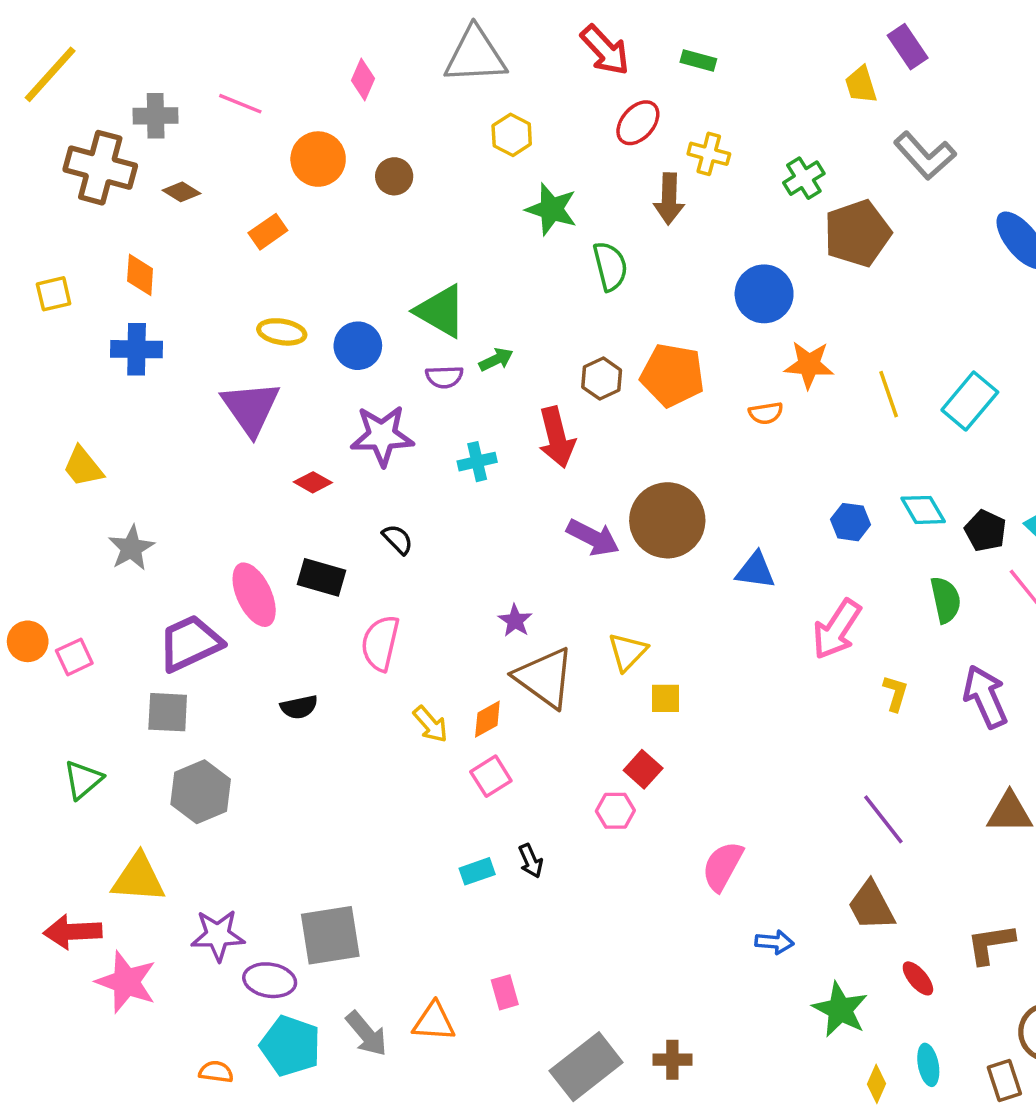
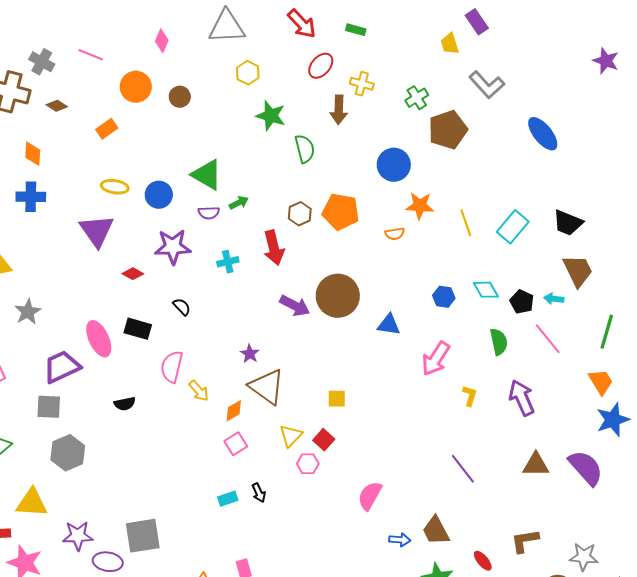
gray cross: (156, 116) -> (42, 62), turned 30
yellow triangle: (628, 652) -> (291, 436), moved
yellow arrow: (430, 724) -> (199, 391), moved
brown trapezoid: (871, 906) -> (436, 531), moved

